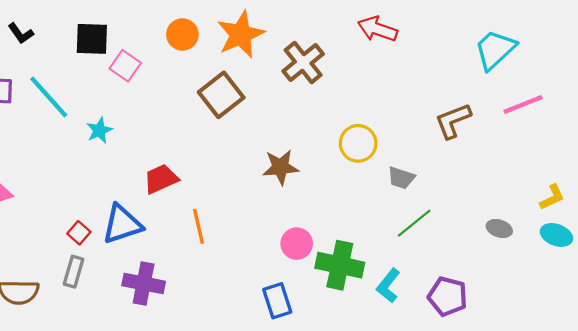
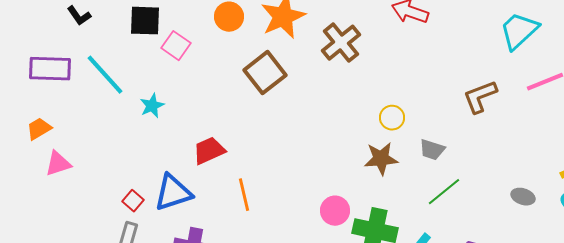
yellow circle: (358, 143) -> (392, 118), size x0.7
brown star: (280, 167) -> (381, 159), moved

